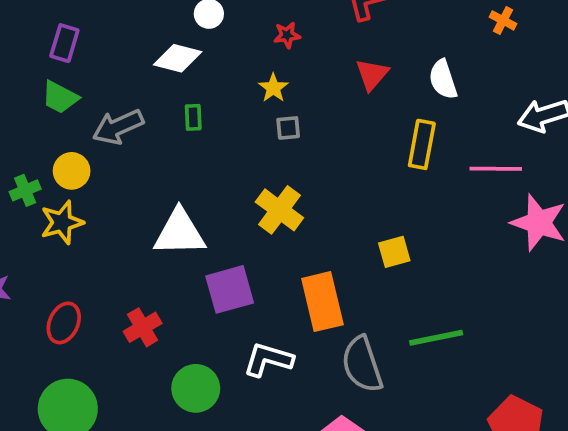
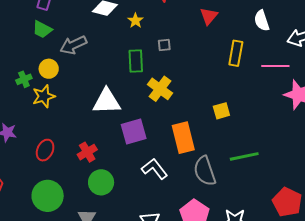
white semicircle: (443, 79) -> (262, 21), moved
yellow star: (273, 88) -> (135, 21), moved
green rectangle: (193, 117) -> (136, 61), moved, size x1.6
white L-shape: (268, 360) -> (155, 169), turned 36
green circle: (196, 388) -> (101, 182), moved

